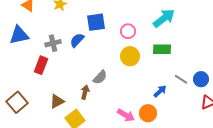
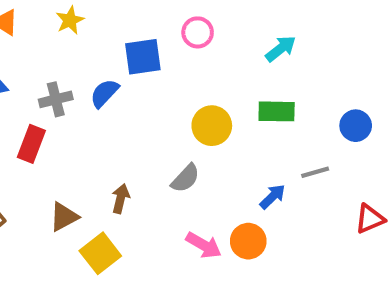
cyan arrow: (164, 18) -> (281, 49), size x0.7
pink circle: (128, 31) -> (198, 32), moved
gray semicircle: (100, 77) -> (185, 178), moved
gray line: (181, 79) -> (315, 172), turned -48
blue circle: (201, 79) -> (356, 126), moved

